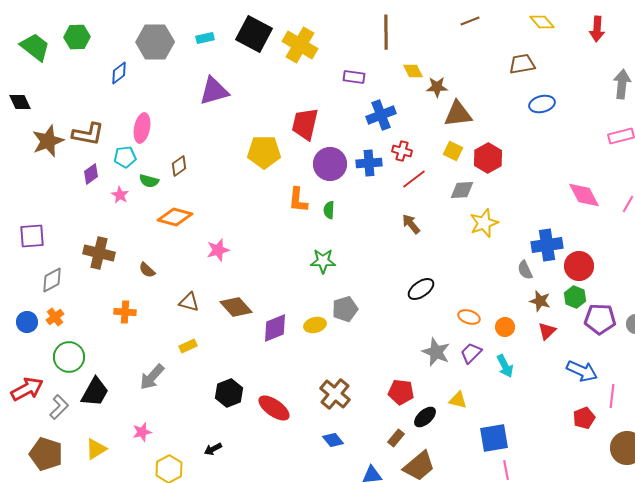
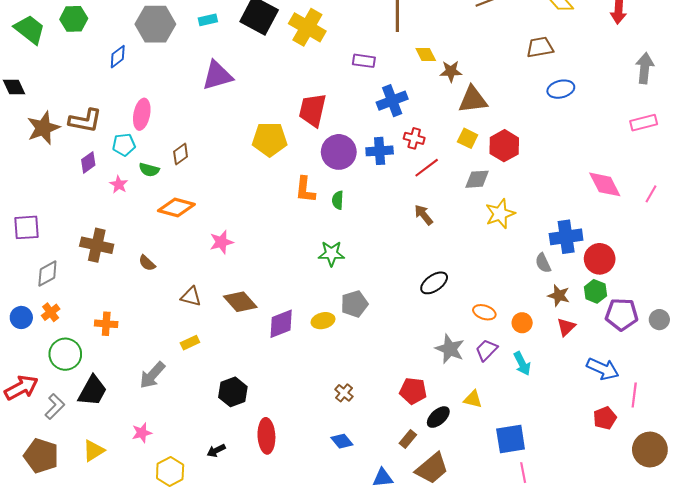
orange cross: (125, 312) -> (106, 324), moved
brown cross: (335, 394) -> (344, 393), size x0.6
red ellipse: (274, 408) -> (266, 436), moved, turned 52

